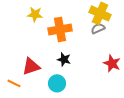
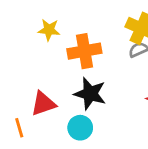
black star: (64, 59) -> (90, 94), size x1.6
orange line: (14, 83) -> (19, 128), turned 48

